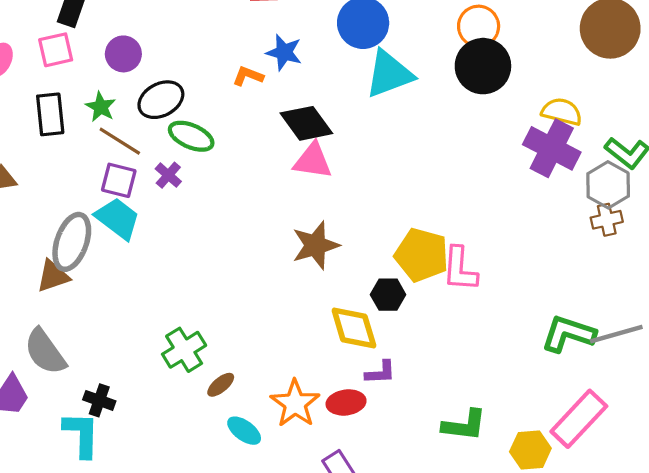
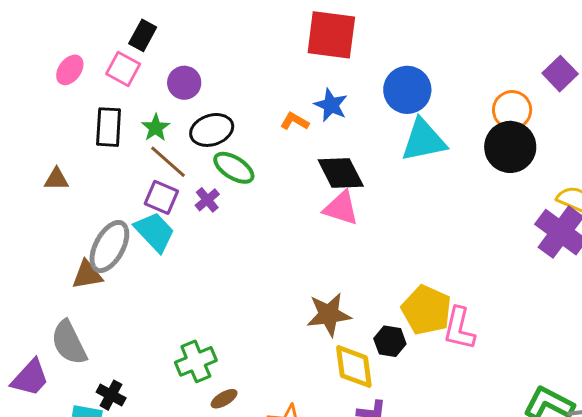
pink square: (56, 50) -> (123, 69), turned 32
brown star: (315, 245) -> (329, 315), moved

